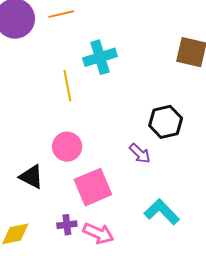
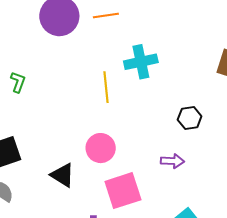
black hexagon: (166, 122) -> (190, 118), moved, size x0.7
purple arrow: (140, 154) -> (173, 161), turned -45

